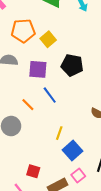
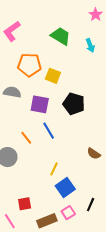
yellow square: (48, 39) -> (53, 76), turned -35
red square: (33, 171) -> (25, 204), turned -32

